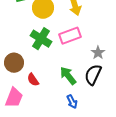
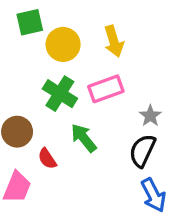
green arrow: (68, 76) -> (84, 138), moved
blue arrow: (72, 102) -> (153, 195), moved, size x1.5

